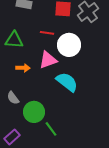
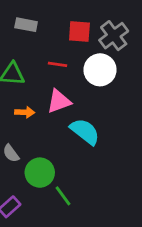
white circle: (69, 45) -> (100, 70), moved

